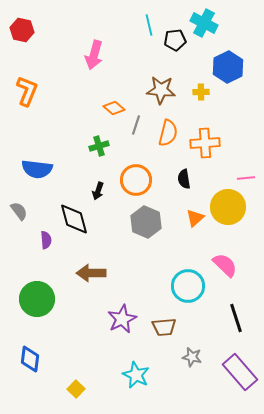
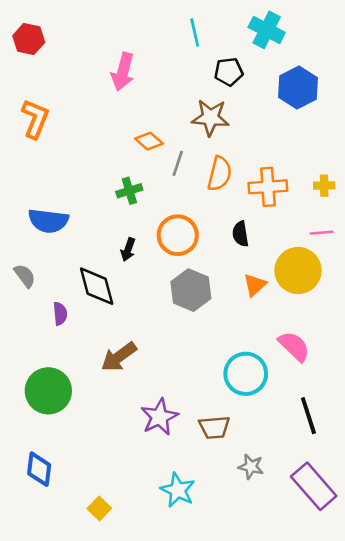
black pentagon: (175, 40) -> (229, 72), moved
yellow cross: (201, 92) -> (324, 186), moved
brown arrow: (91, 273) -> (119, 357), turned -36

